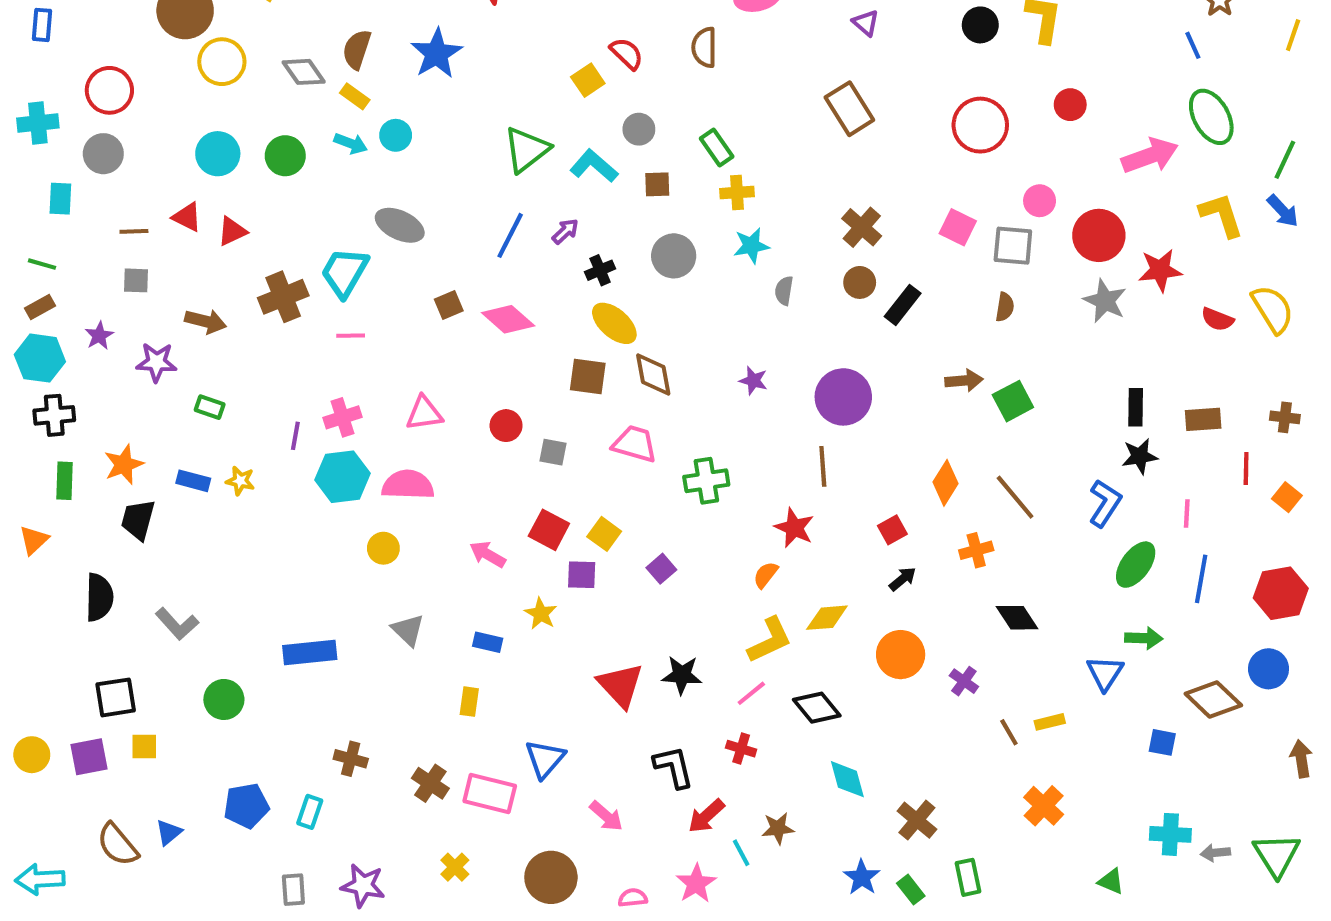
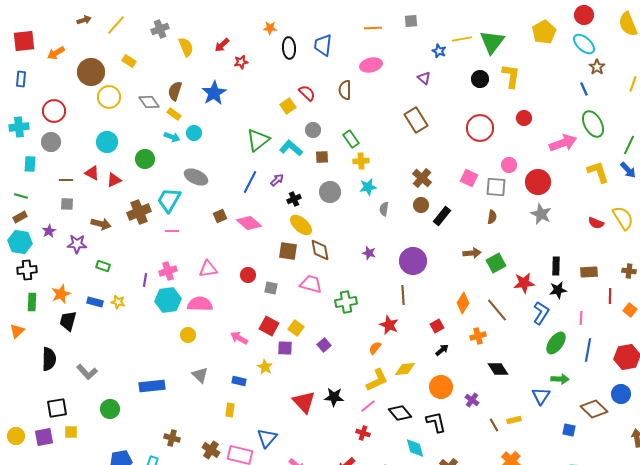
green circle: (285, 156) -> (145, 159), moved
red star: (1160, 270) -> (524, 283), moved
black L-shape: (674, 767) -> (436, 422), moved

